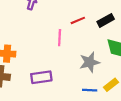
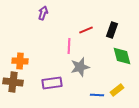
black rectangle: (106, 20) -> (112, 30), turned -42
gray star: (90, 62) -> (80, 67), moved

